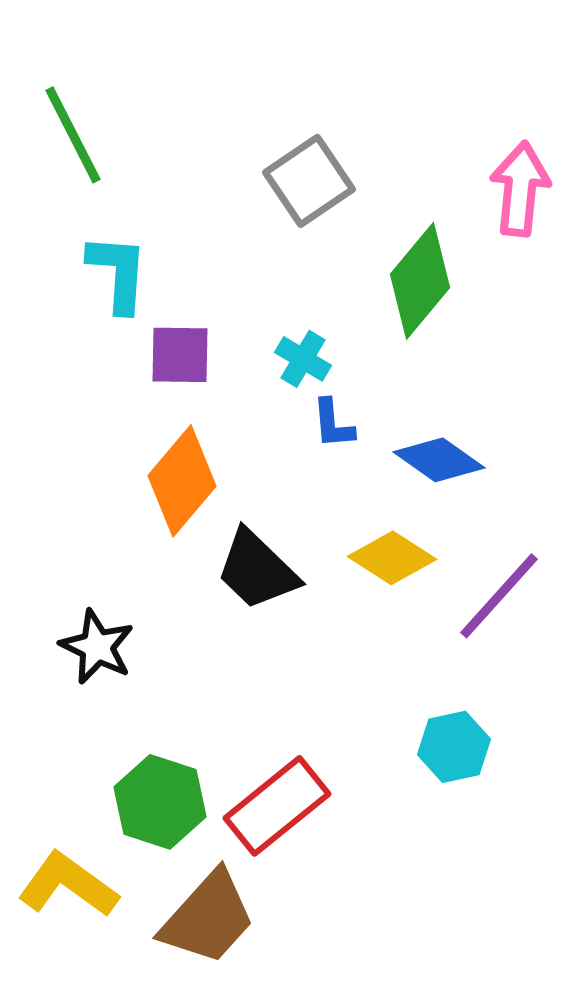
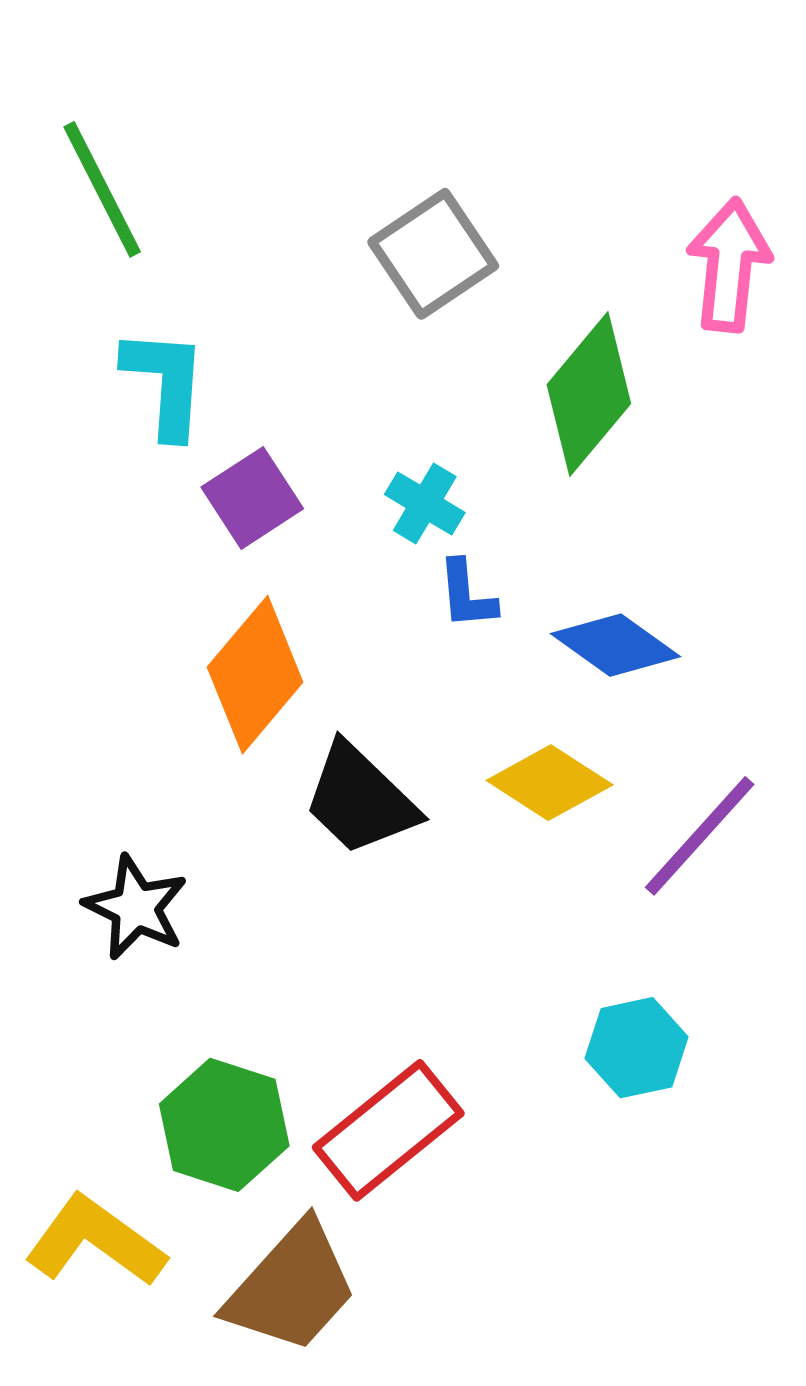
purple square: (180, 355) -> (252, 498), turned -34

